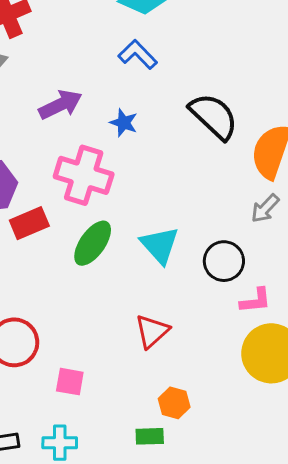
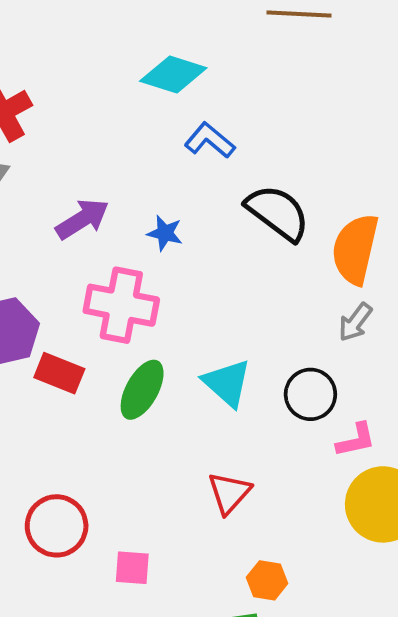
blue L-shape: (138, 54) -> (210, 140), moved
red rectangle: (29, 223) -> (59, 373), turned 51

